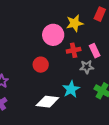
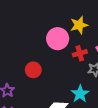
red circle: (41, 65) -> (33, 70), moved

